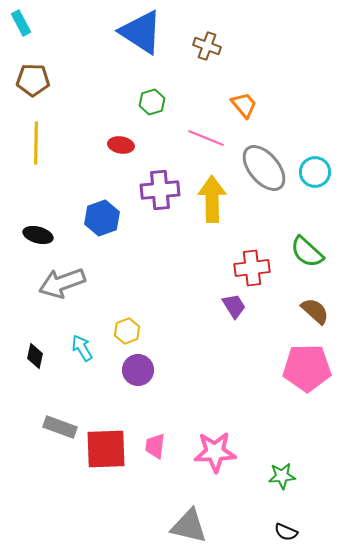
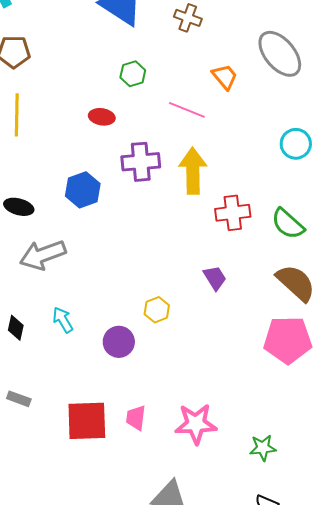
gray ellipse: (264, 168) -> (280, 54), moved
red cross: (252, 268) -> (233, 213), moved
brown semicircle: (315, 311) -> (296, 283), size x1.4
yellow hexagon: (127, 331) -> (157, 310), moved
gray rectangle: (60, 427) -> (19, 399), moved, size x0.7

